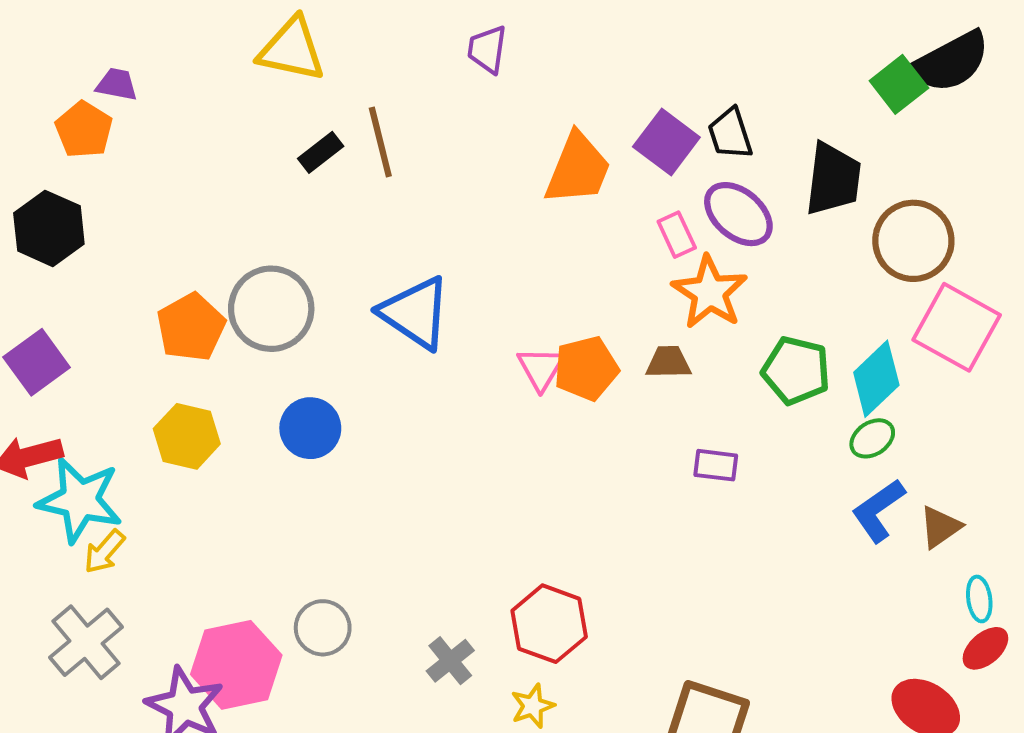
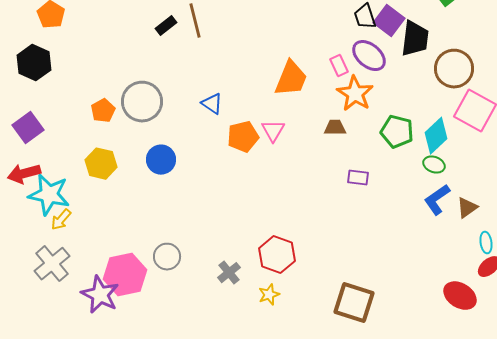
purple square: (666, 142) -> (389, 21), moved
orange trapezoid: (578, 169) -> (291, 79), moved
blue triangle: (415, 313) -> (212, 104), size x0.6
orange pentagon: (191, 327) -> (103, 111), size x0.7
orange pentagon: (586, 368) -> (243, 137), moved
green ellipse: (872, 438) -> (434, 165), turned 55

